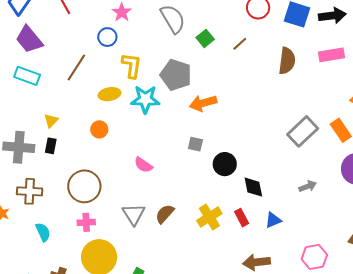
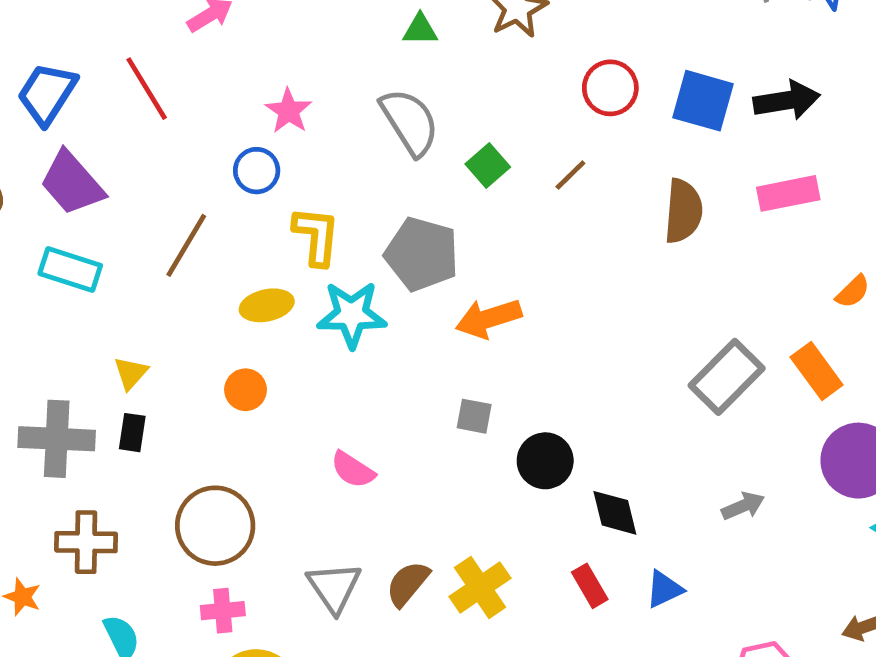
yellow cross: (209, 217) -> (480, 587), moved

